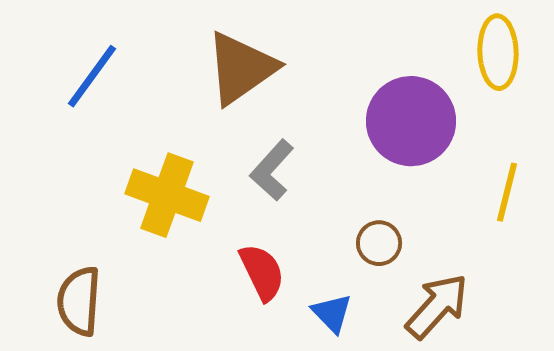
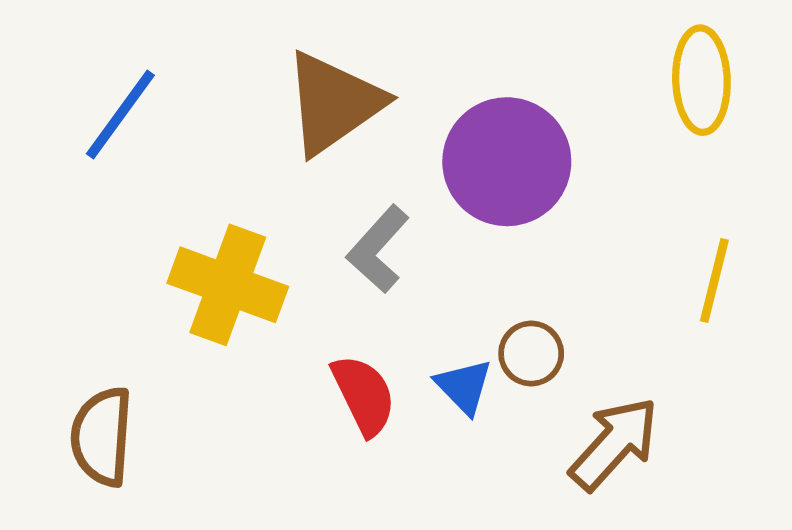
purple circle: (411, 121) -> (507, 162), moved
blue triangle: (332, 313) -> (464, 386), moved

